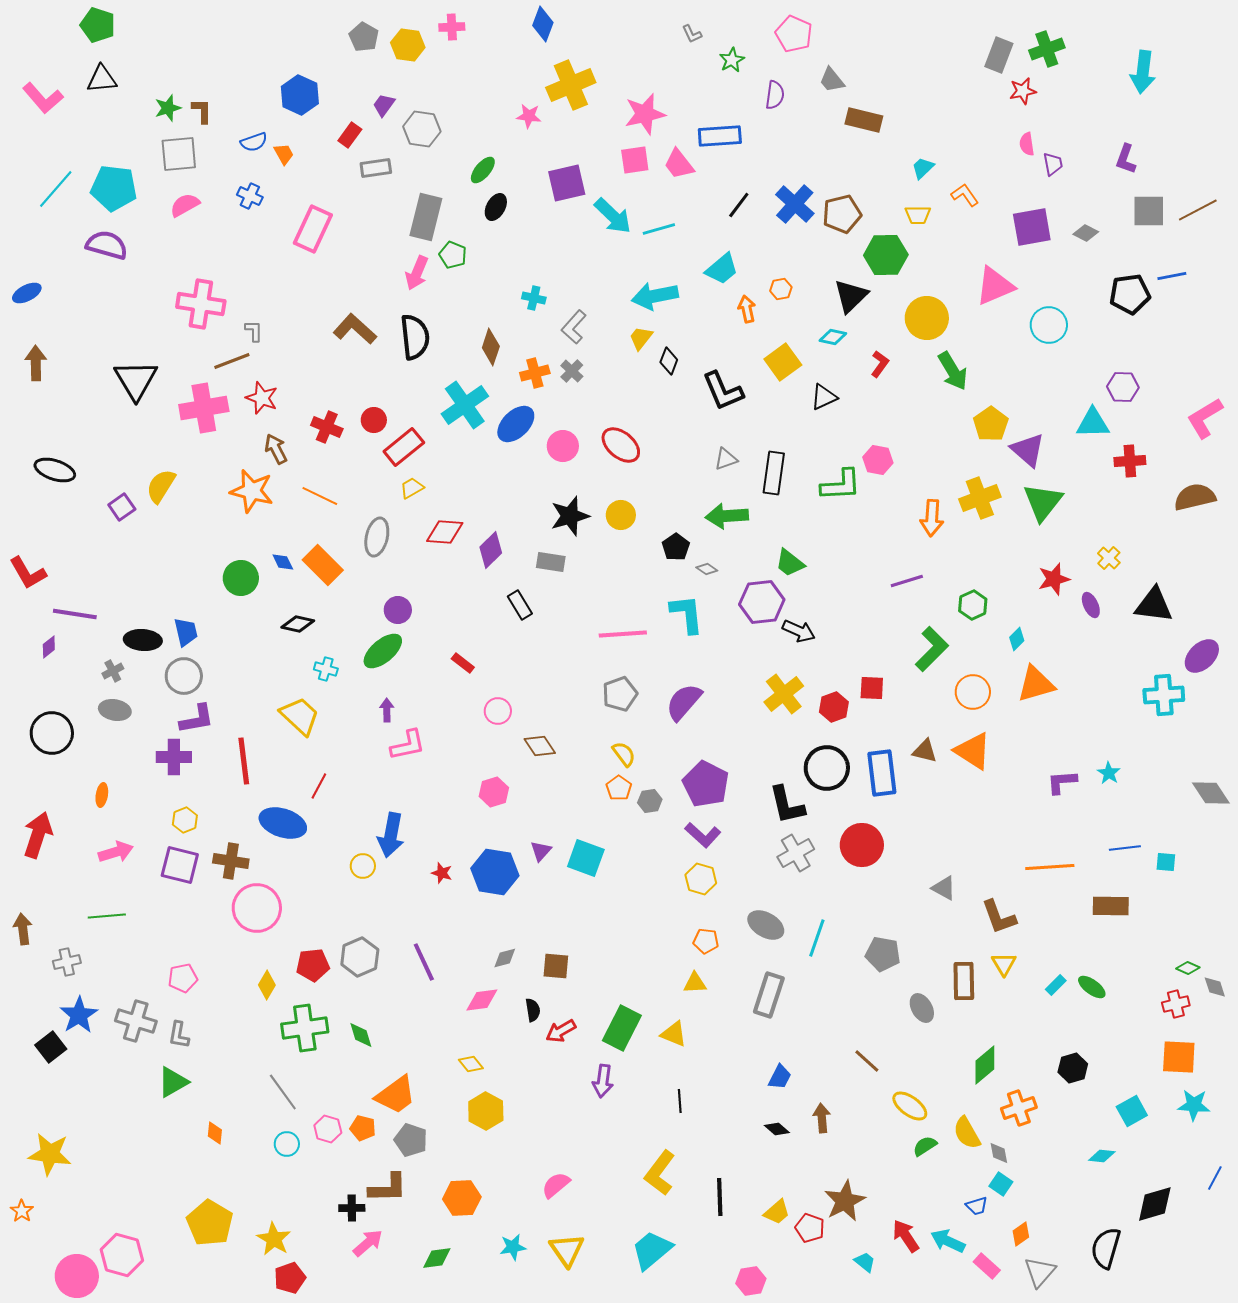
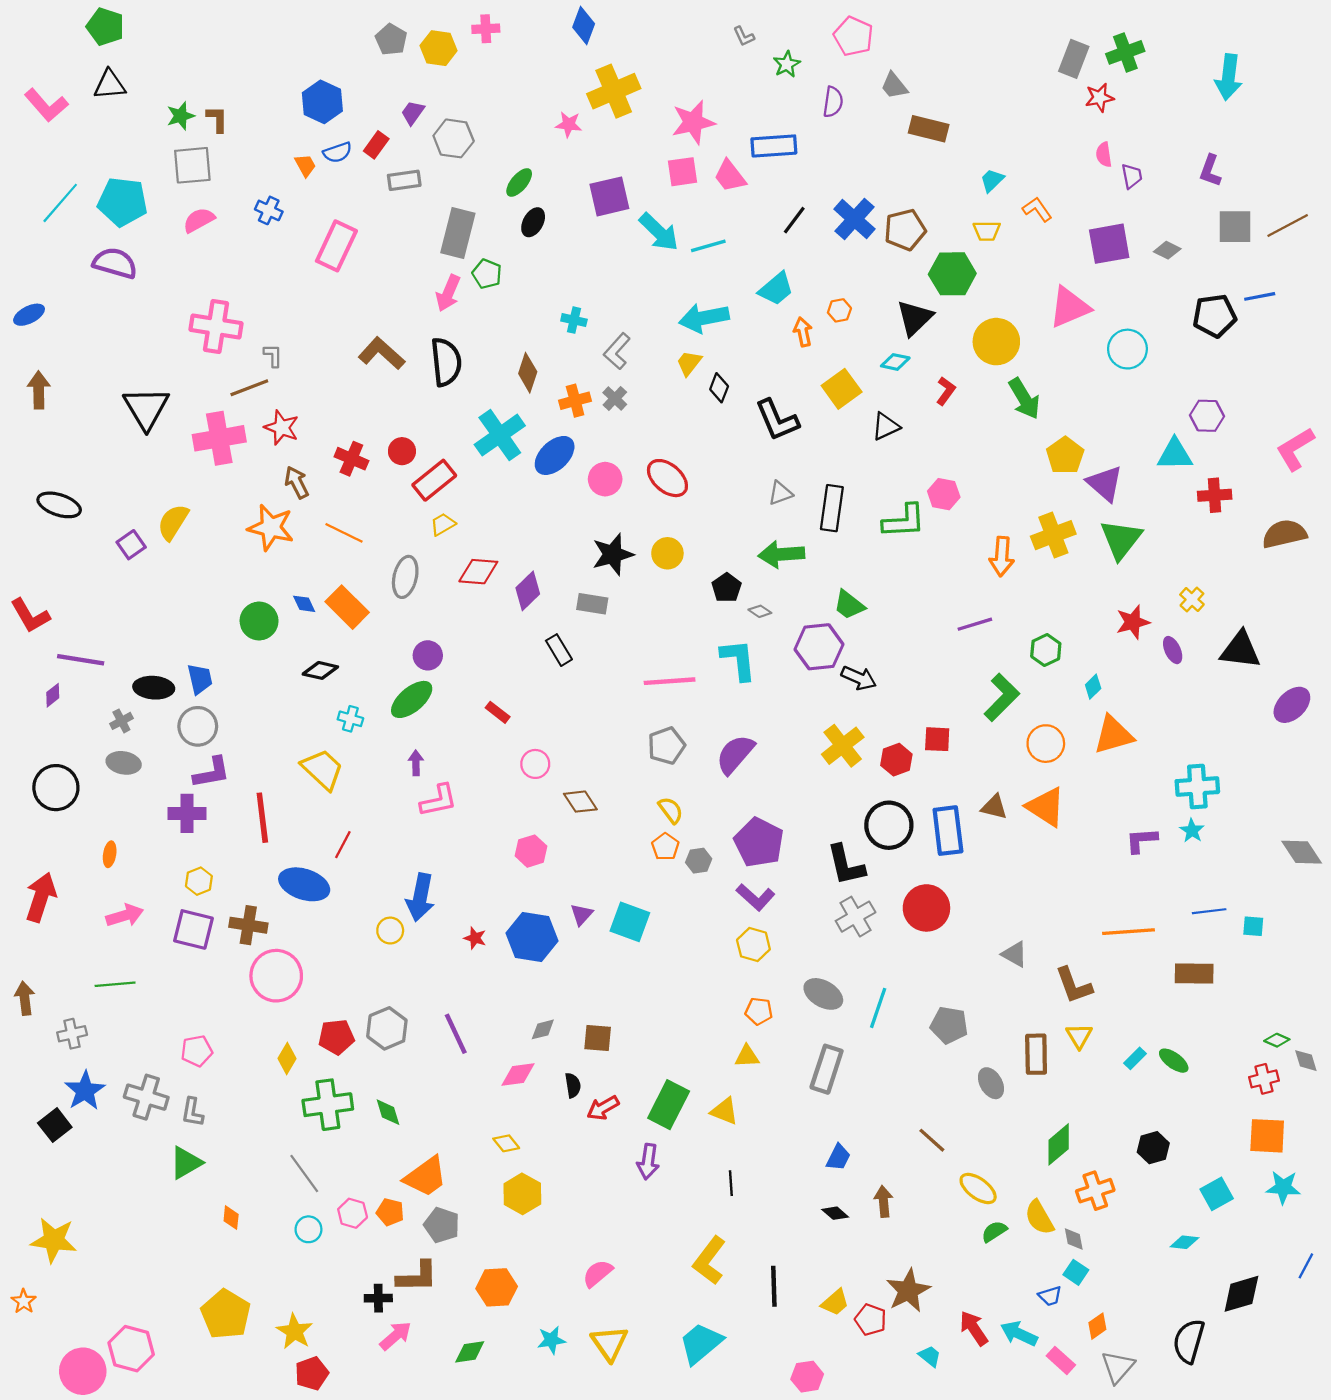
blue semicircle: (254, 142) -> (337, 152), moved
cyan cross: (1164, 695) -> (1197, 787), moved

